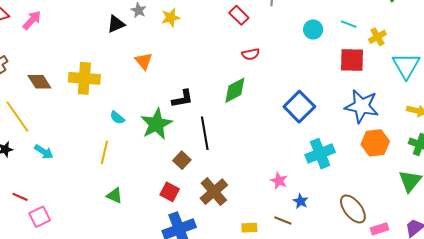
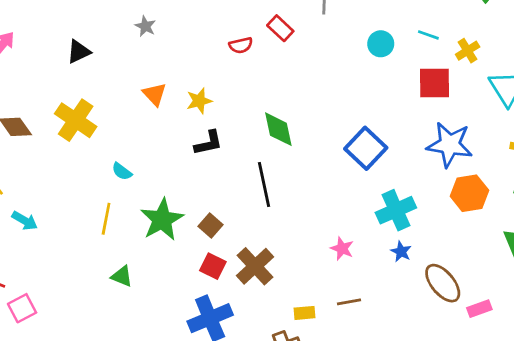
yellow star: (171, 18) -> (199, 101), moved
black triangle: (116, 24) -> (79, 52), moved
red semicircle: (251, 54) -> (241, 45), moved
yellow cross: (84, 78) -> (76, 120), turned 32
green diamond: (235, 90) -> (278, 129), turned -72
green star: (156, 124) -> (162, 220), moved
black line: (205, 133) -> (264, 185), moved
red square: (170, 192) -> (213, 266), moved
blue star: (301, 201) -> (401, 252), moved
brown line: (283, 220) -> (349, 302), turned -30

